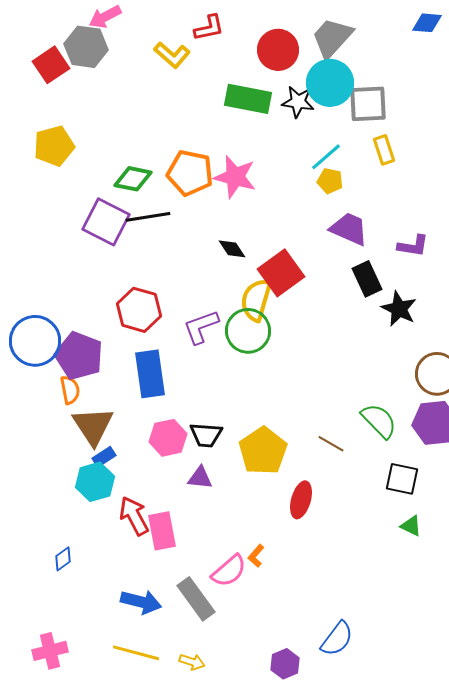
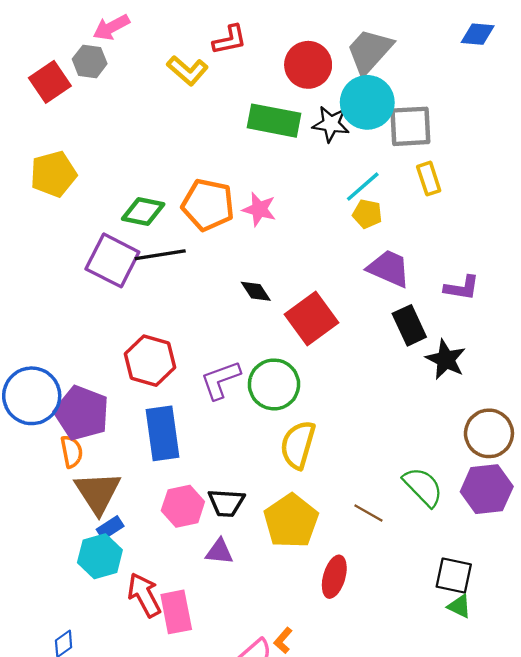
gray hexagon: (86, 47) -> (90, 61), size x0.7
pink star: (235, 177) -> (259, 209), size x0.7
yellow semicircle: (256, 300) -> (298, 445), moved
black square: (402, 479) -> (454, 576), moved

